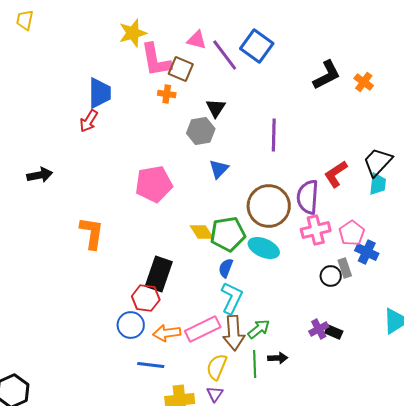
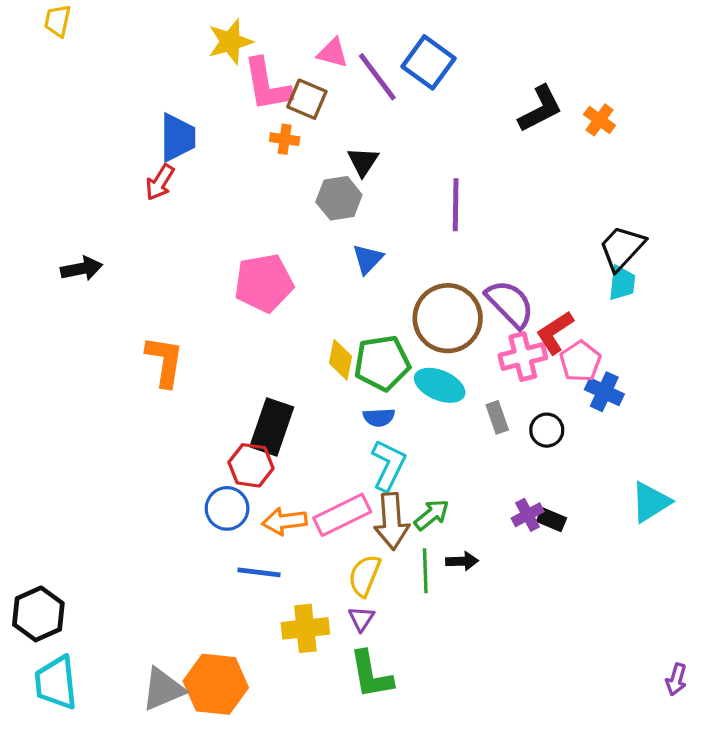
red L-shape: (336, 174) -> (555, 333), moved
purple semicircle: (308, 197) -> (510, 304), turned 132
yellow diamond: (202, 232) -> (341, 360), turned 45
blue semicircle: (226, 268) -> (379, 417), turned -114
gray rectangle: (345, 268) -> (497, 417), moved

